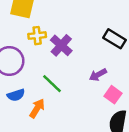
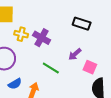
yellow cross: (37, 36) -> (21, 34), turned 32
green line: (52, 84) -> (51, 68), moved

